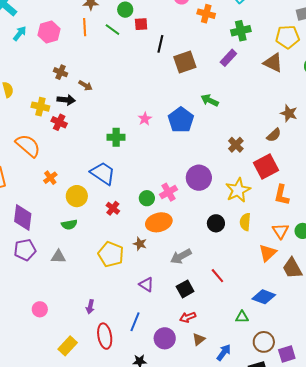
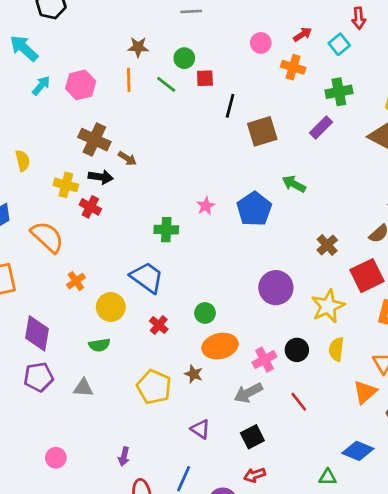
brown cross: (61, 72) -> (94, 140), size x1.6
pink cross: (168, 192) -> (264, 360), moved
red line: (217, 276) -> (299, 402), moved

